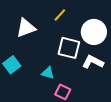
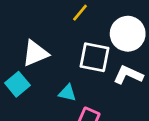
white triangle: (26, 28) -> (35, 53), moved

